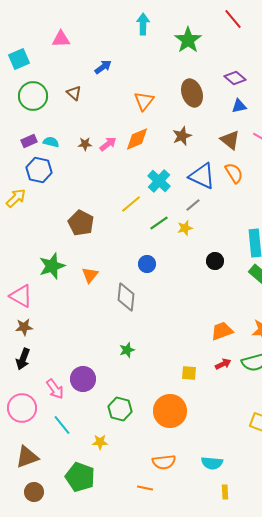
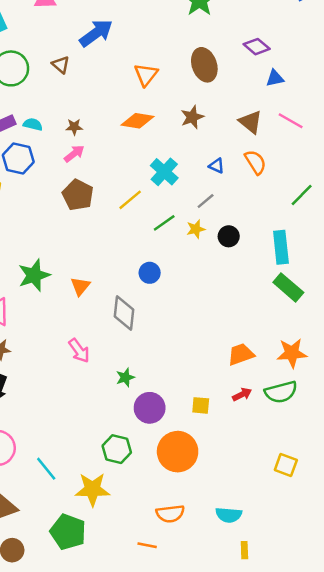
blue arrow: (103, 67) -> (96, 33), size x1.6
blue triangle: (239, 106) -> (275, 78), moved
orange diamond: (137, 139) -> (137, 121), turned 32
pink arrow: (108, 144) -> (74, 154), moved
blue triangle: (202, 176) -> (216, 166), size x0.5
brown pentagon: (81, 223) -> (78, 195), moved
black circle: (215, 261) -> (229, 236), moved
purple circle: (83, 379) -> (150, 408), moved
pink arrow: (55, 389) -> (79, 351), moved
yellow star: (100, 442) -> (92, 489), size x1.8

